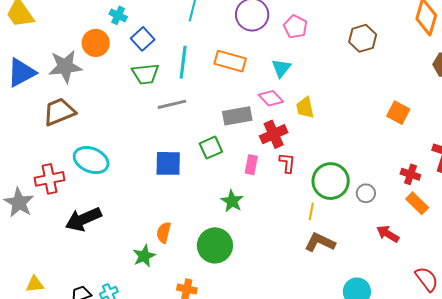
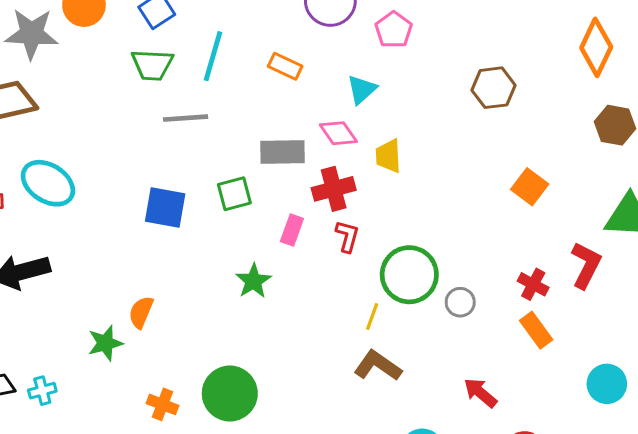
brown hexagon: (363, 38) -> (493, 88), moved
orange rectangle: (230, 61) -> (285, 66), size x0.7
red arrow: (388, 234) -> (480, 393), moved
green circle: (215, 245) -> (230, 393), moved

